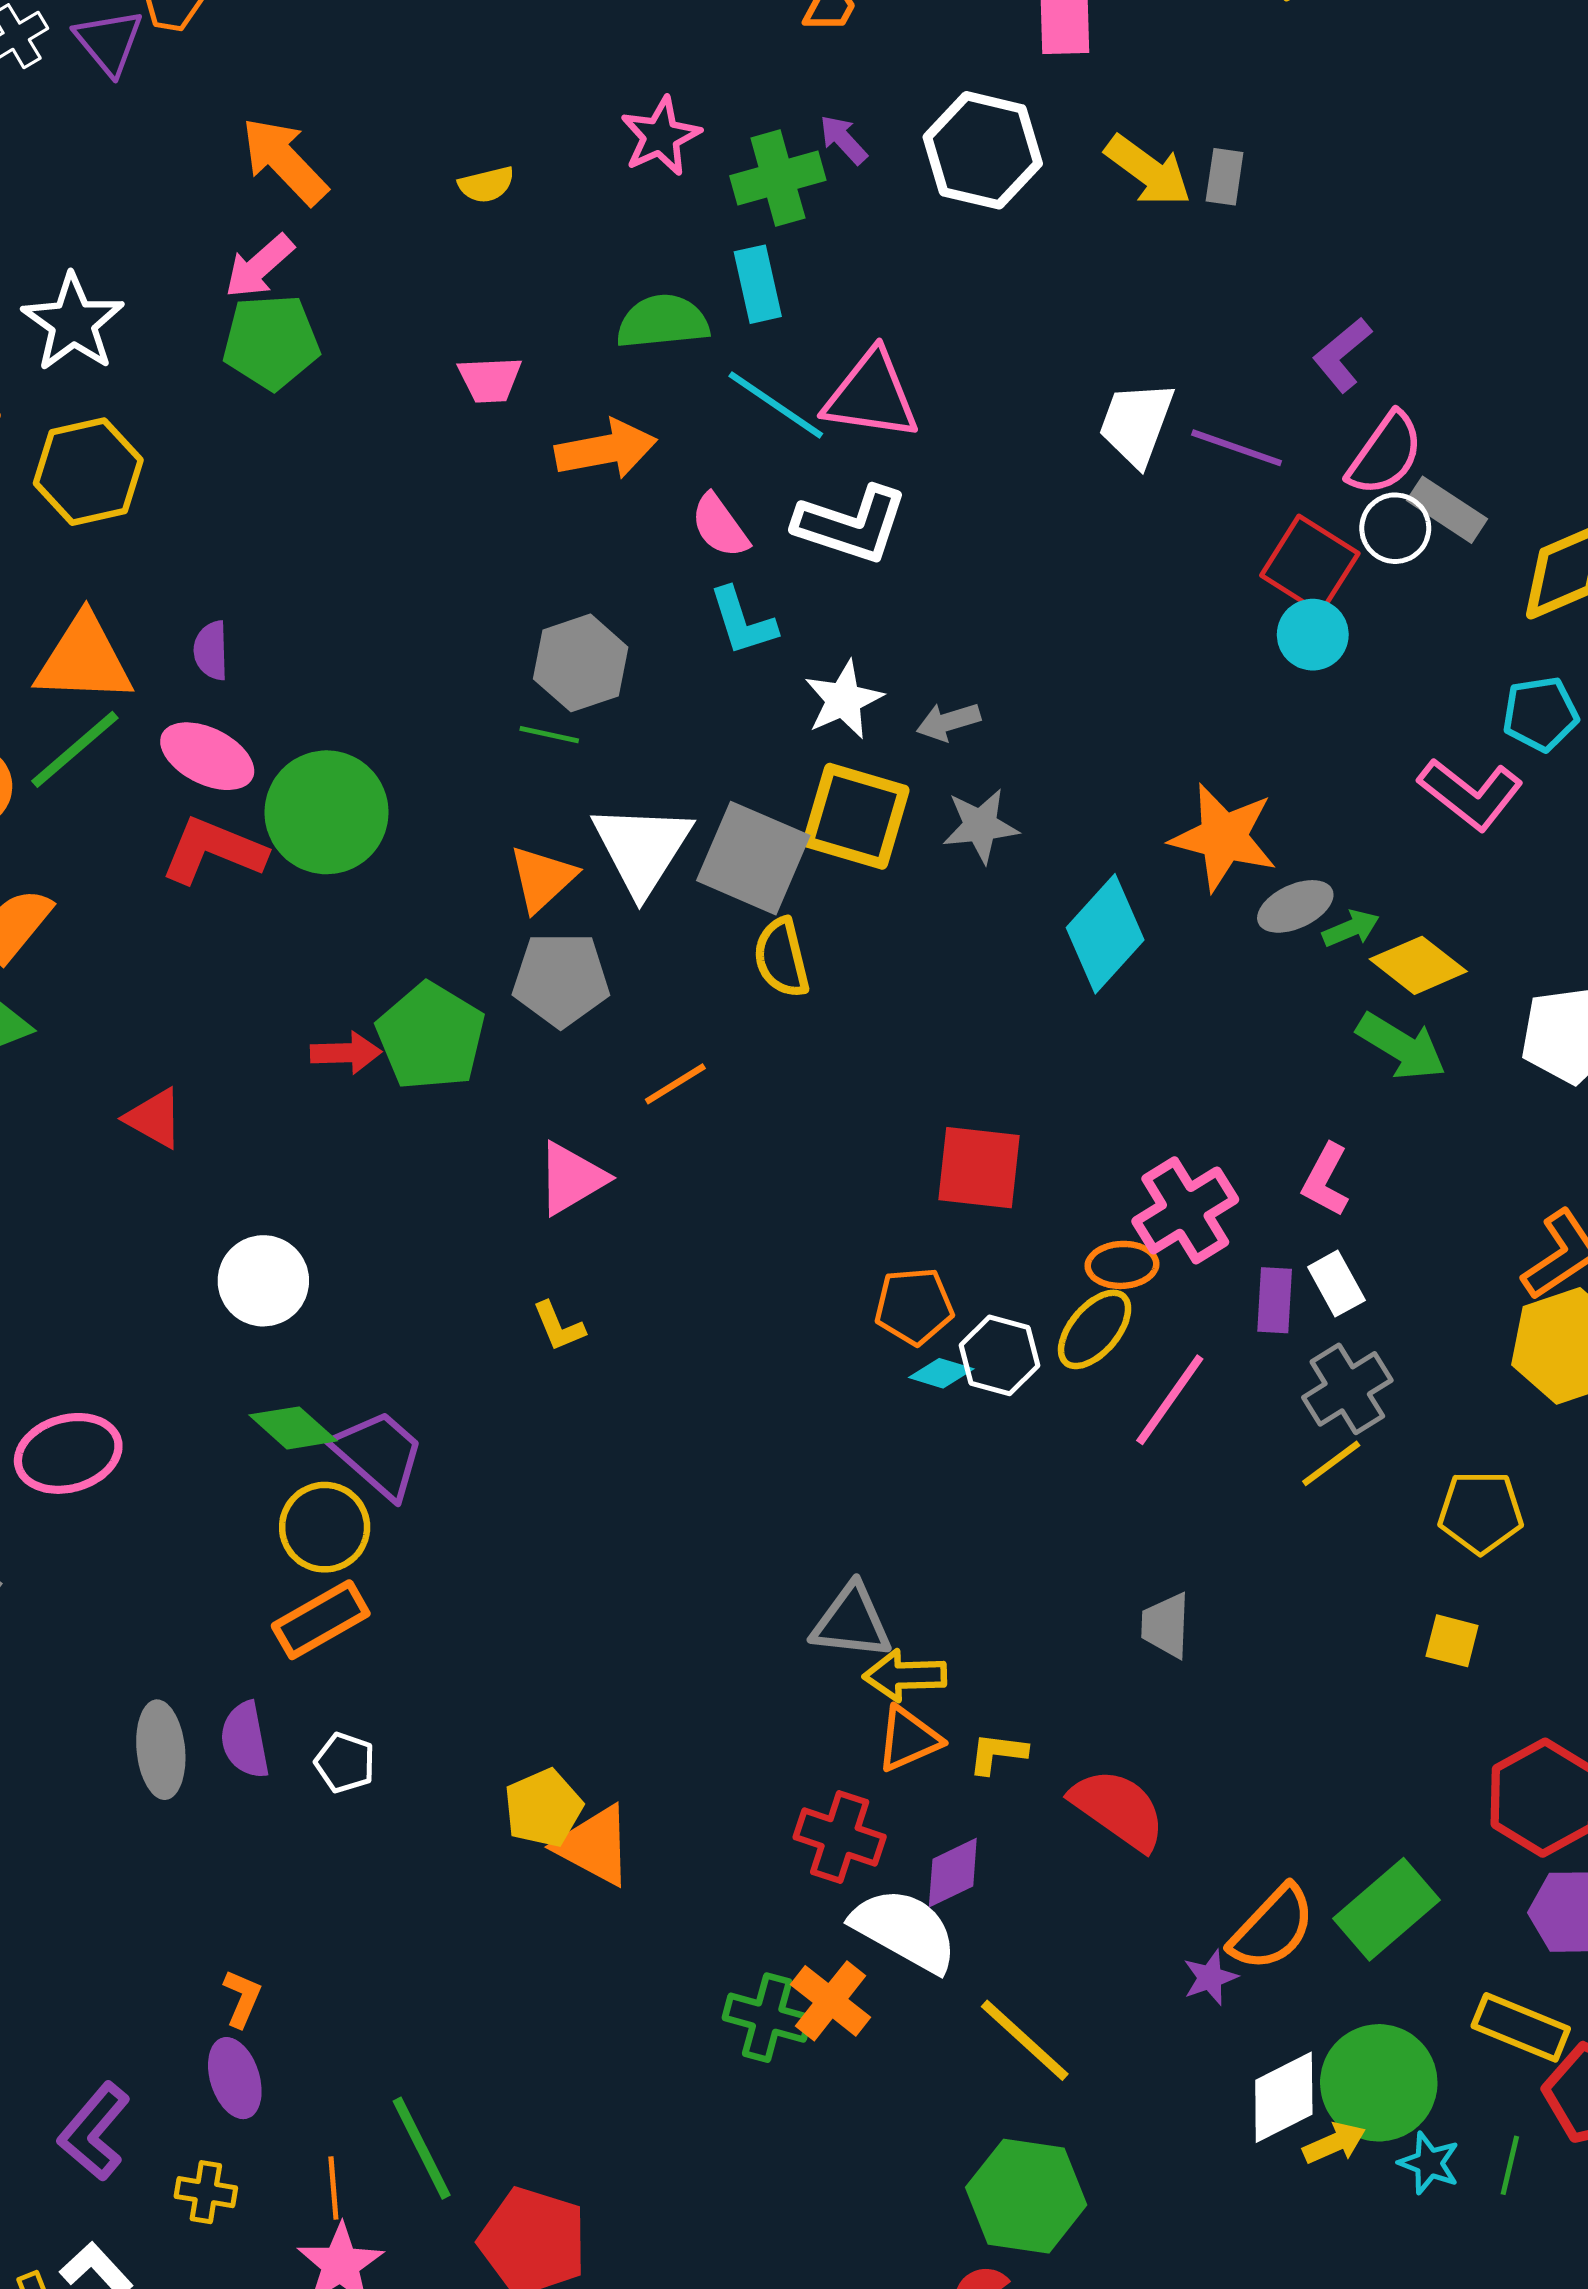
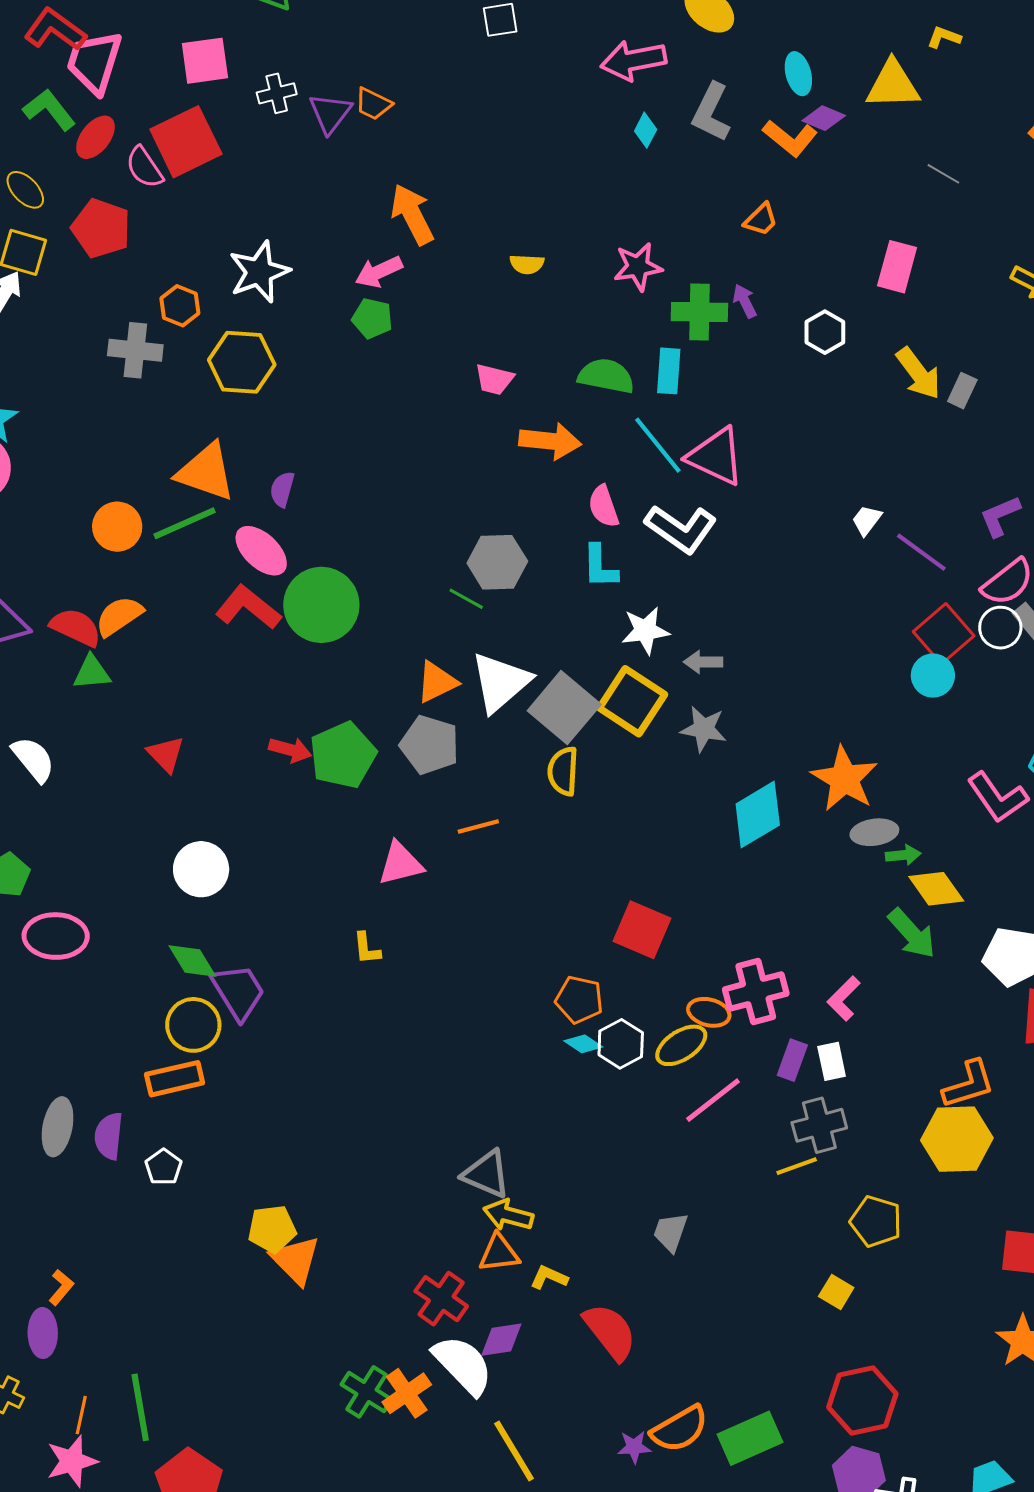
white hexagon: (983, 150) -> (825, 332), size x0.6
green pentagon: (271, 342) -> (372, 318), size x0.7
white trapezoid: (1136, 424) -> (867, 520), size x0.6

